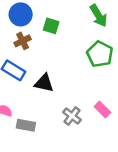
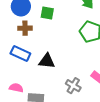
brown cross: (23, 41) -> (25, 28), turned 32

